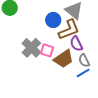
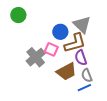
pink square: (47, 50) -> (51, 49), moved

